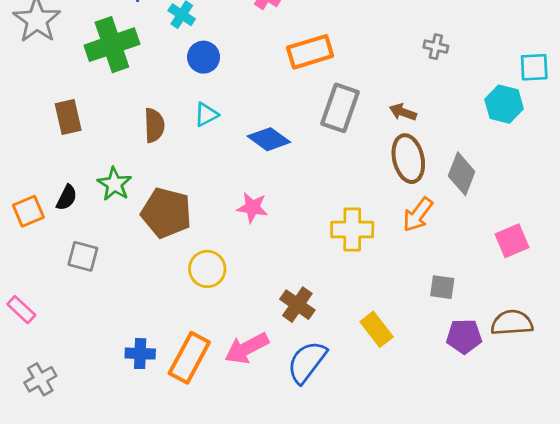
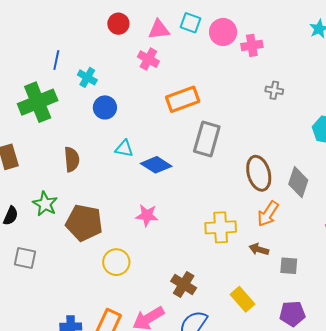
brown arrow: (403, 112) -> (259, 249), moved
cyan triangle: (206, 115) -> (124, 149), moved, turned 42
purple pentagon: (464, 336) -> (292, 314), moved

